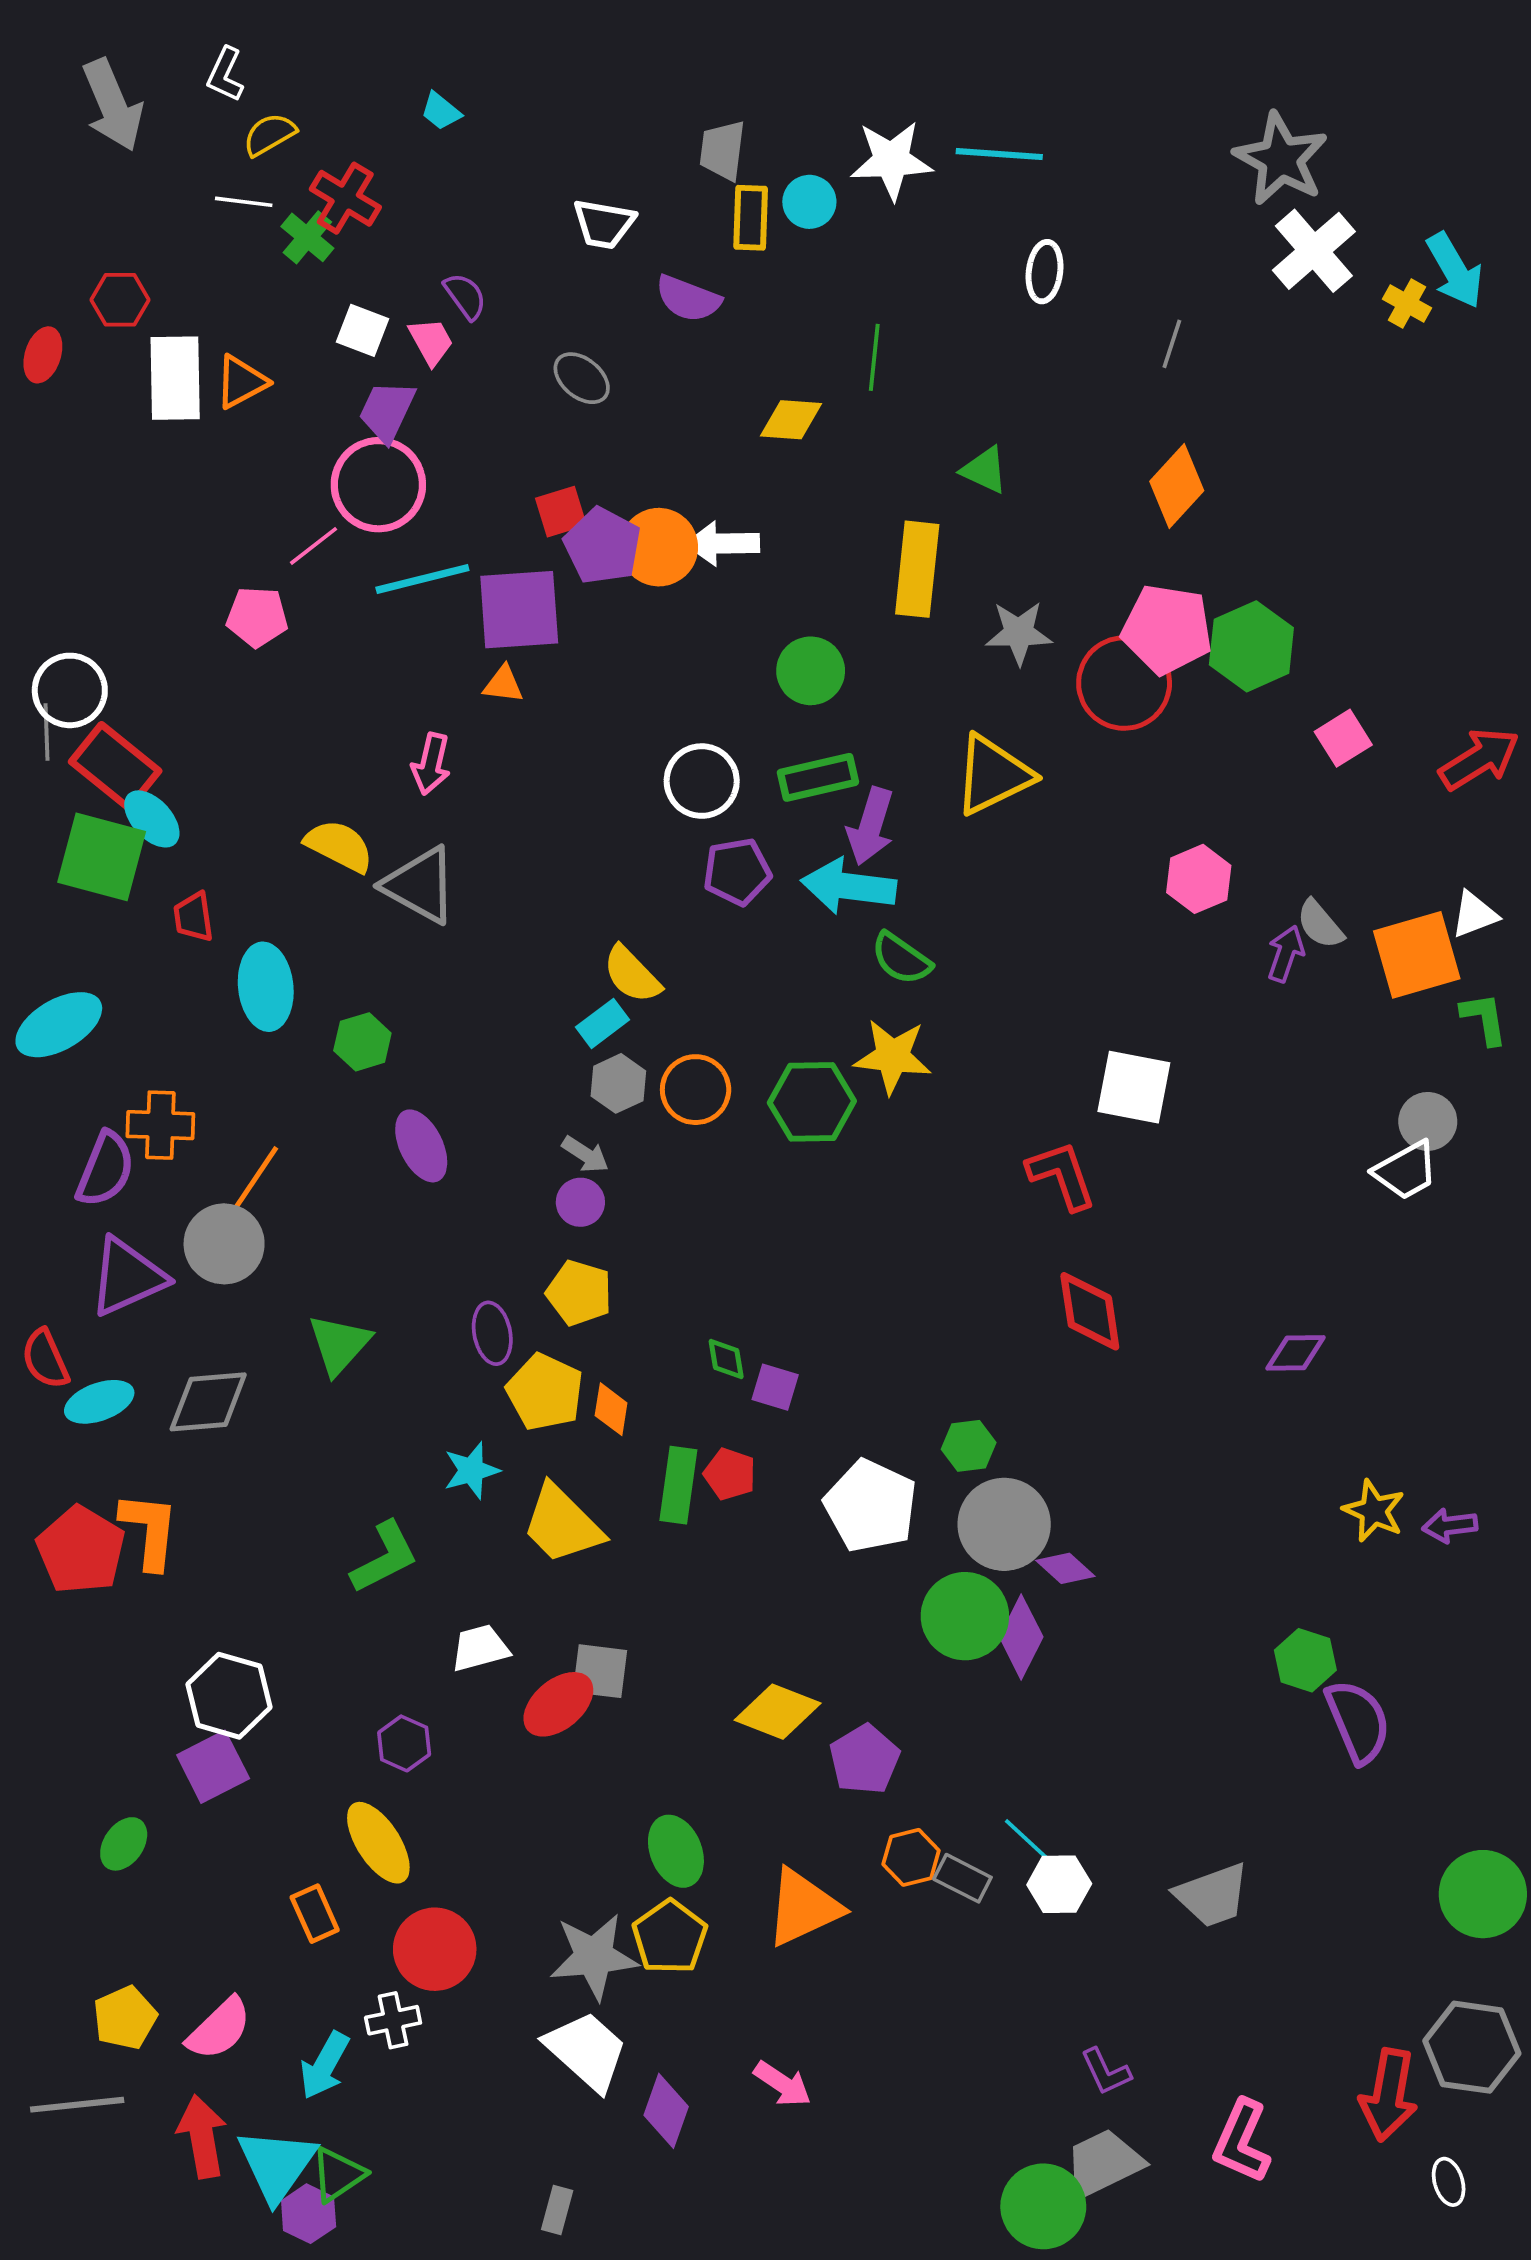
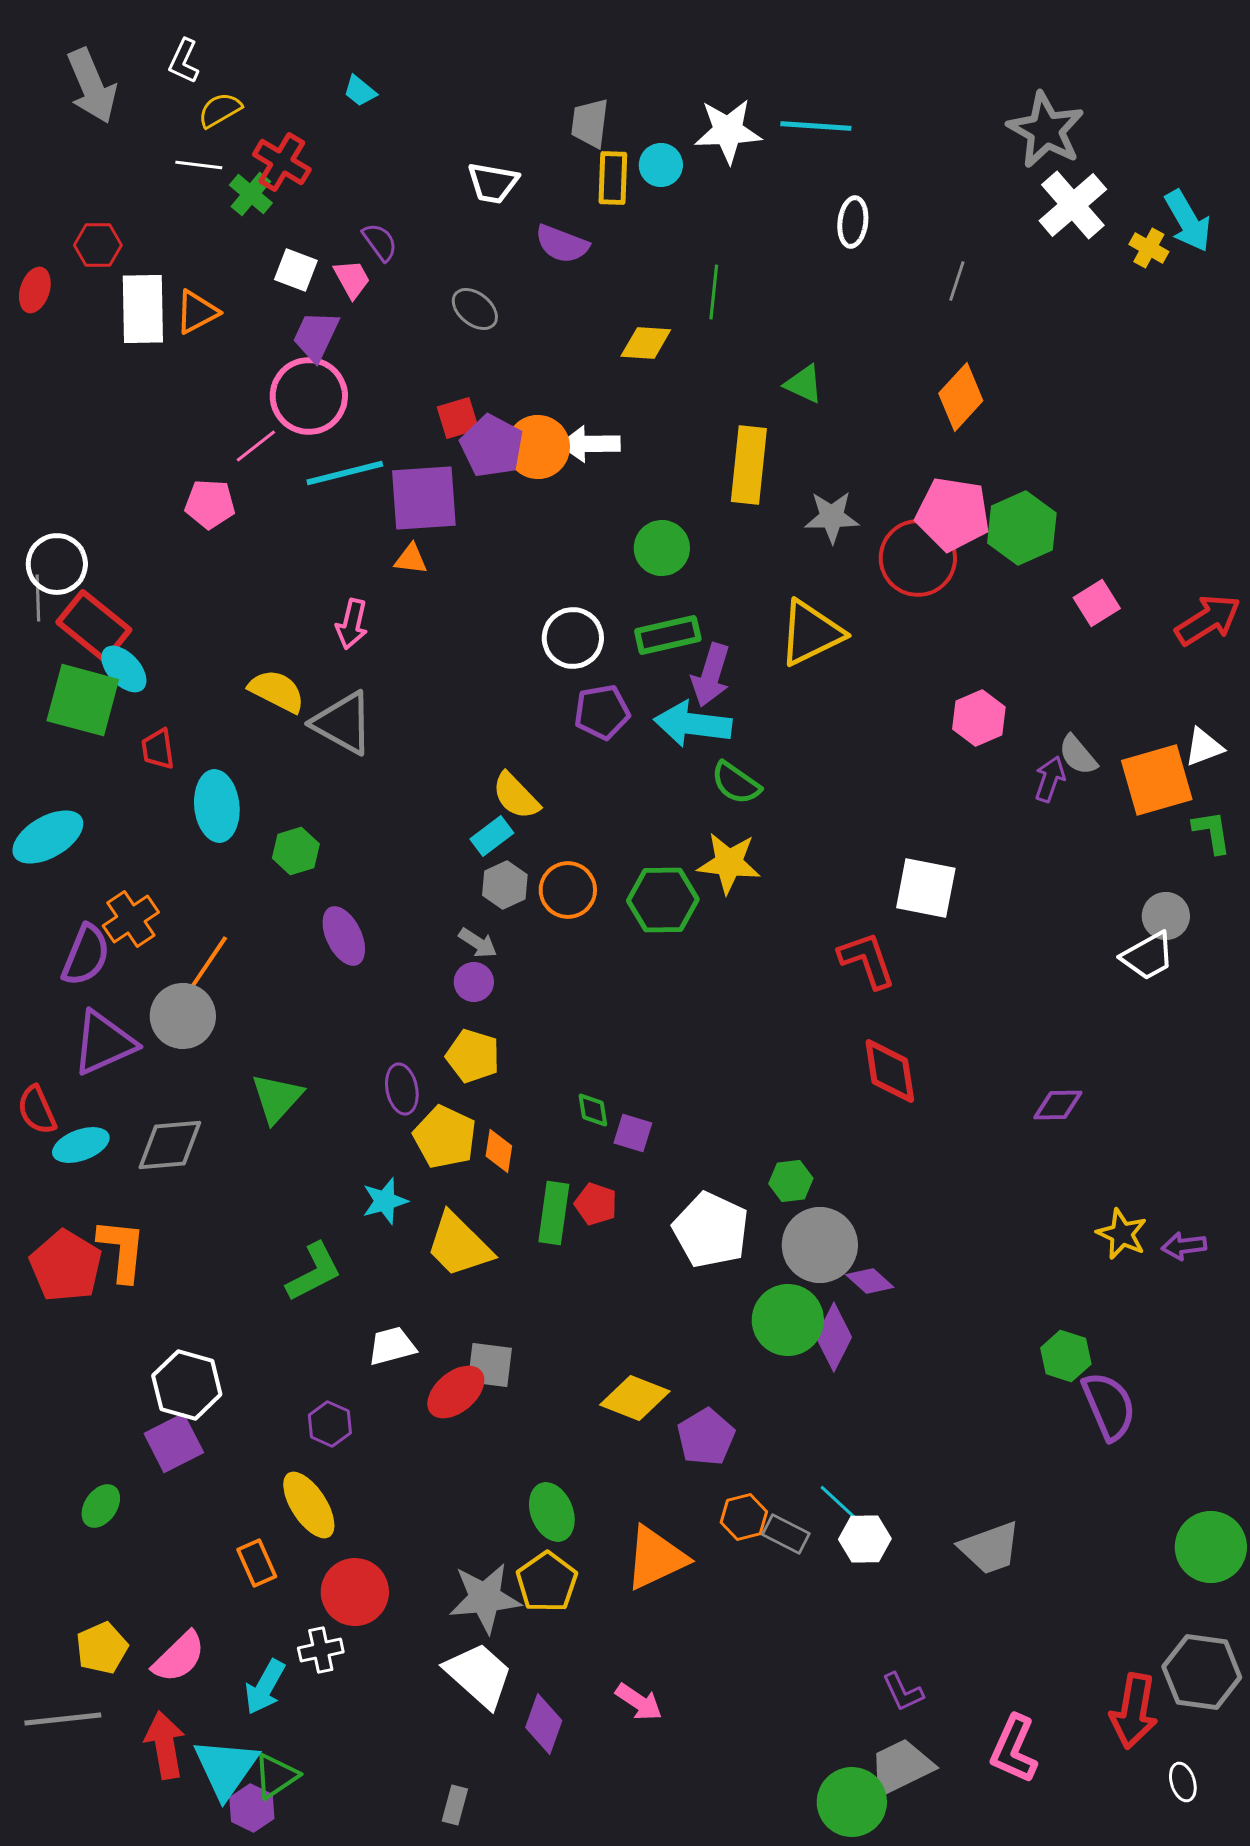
orange cross: (160, 1125) -> (131, 919), turned -36

